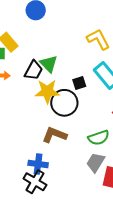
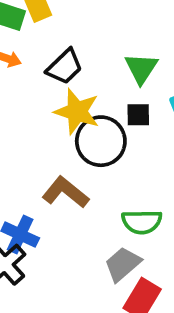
green triangle: (49, 64) -> (141, 68), moved

